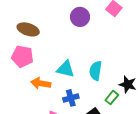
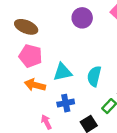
pink pentagon: (22, 56) -> (31, 56), moved
cyan triangle: (66, 69) -> (62, 72), turned -30

